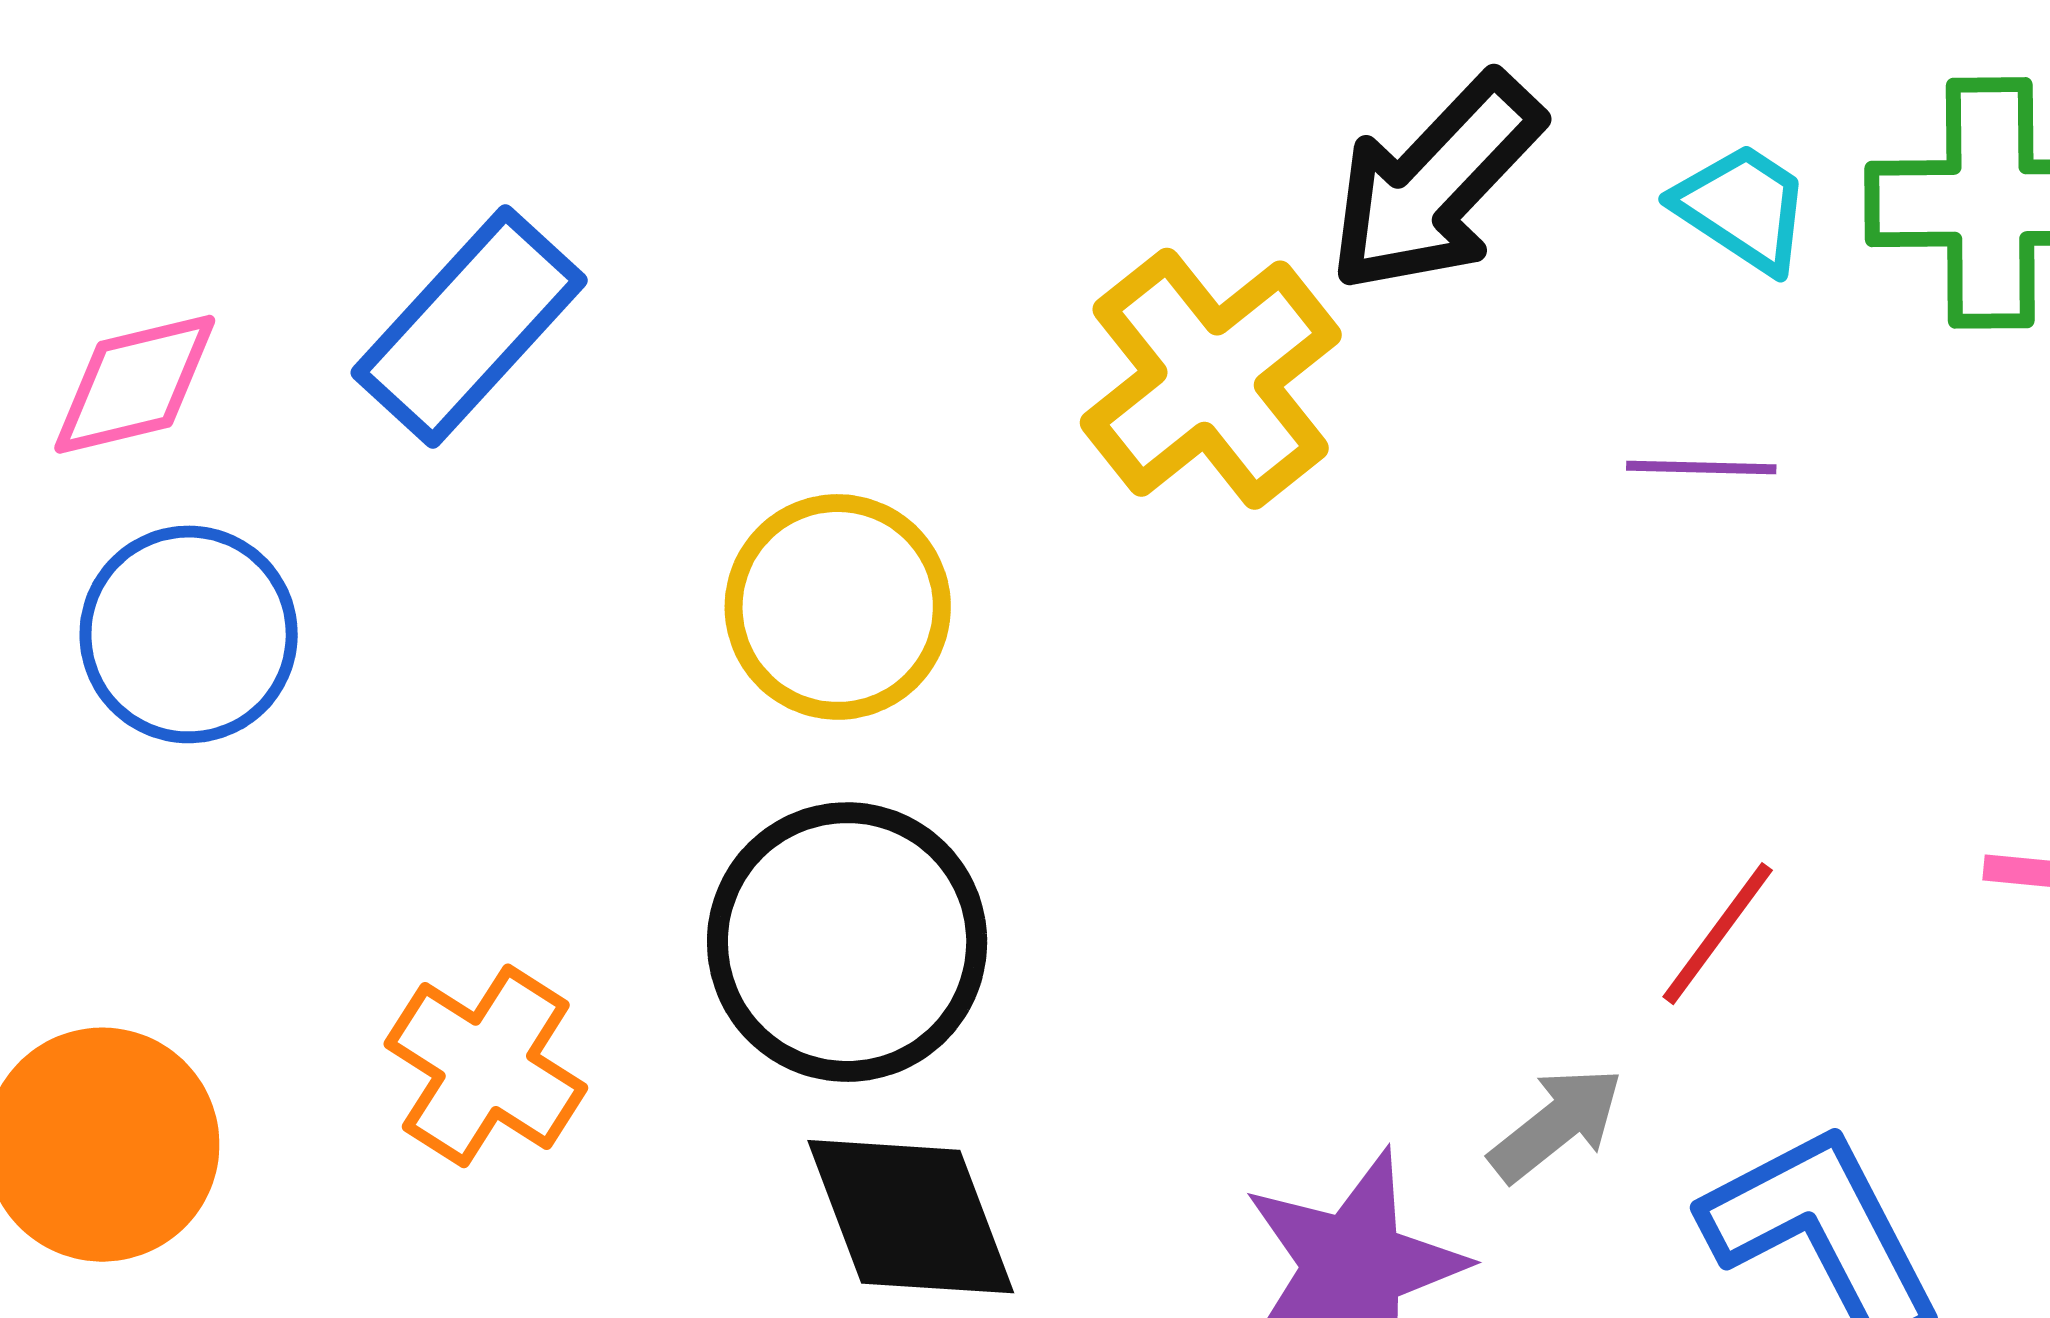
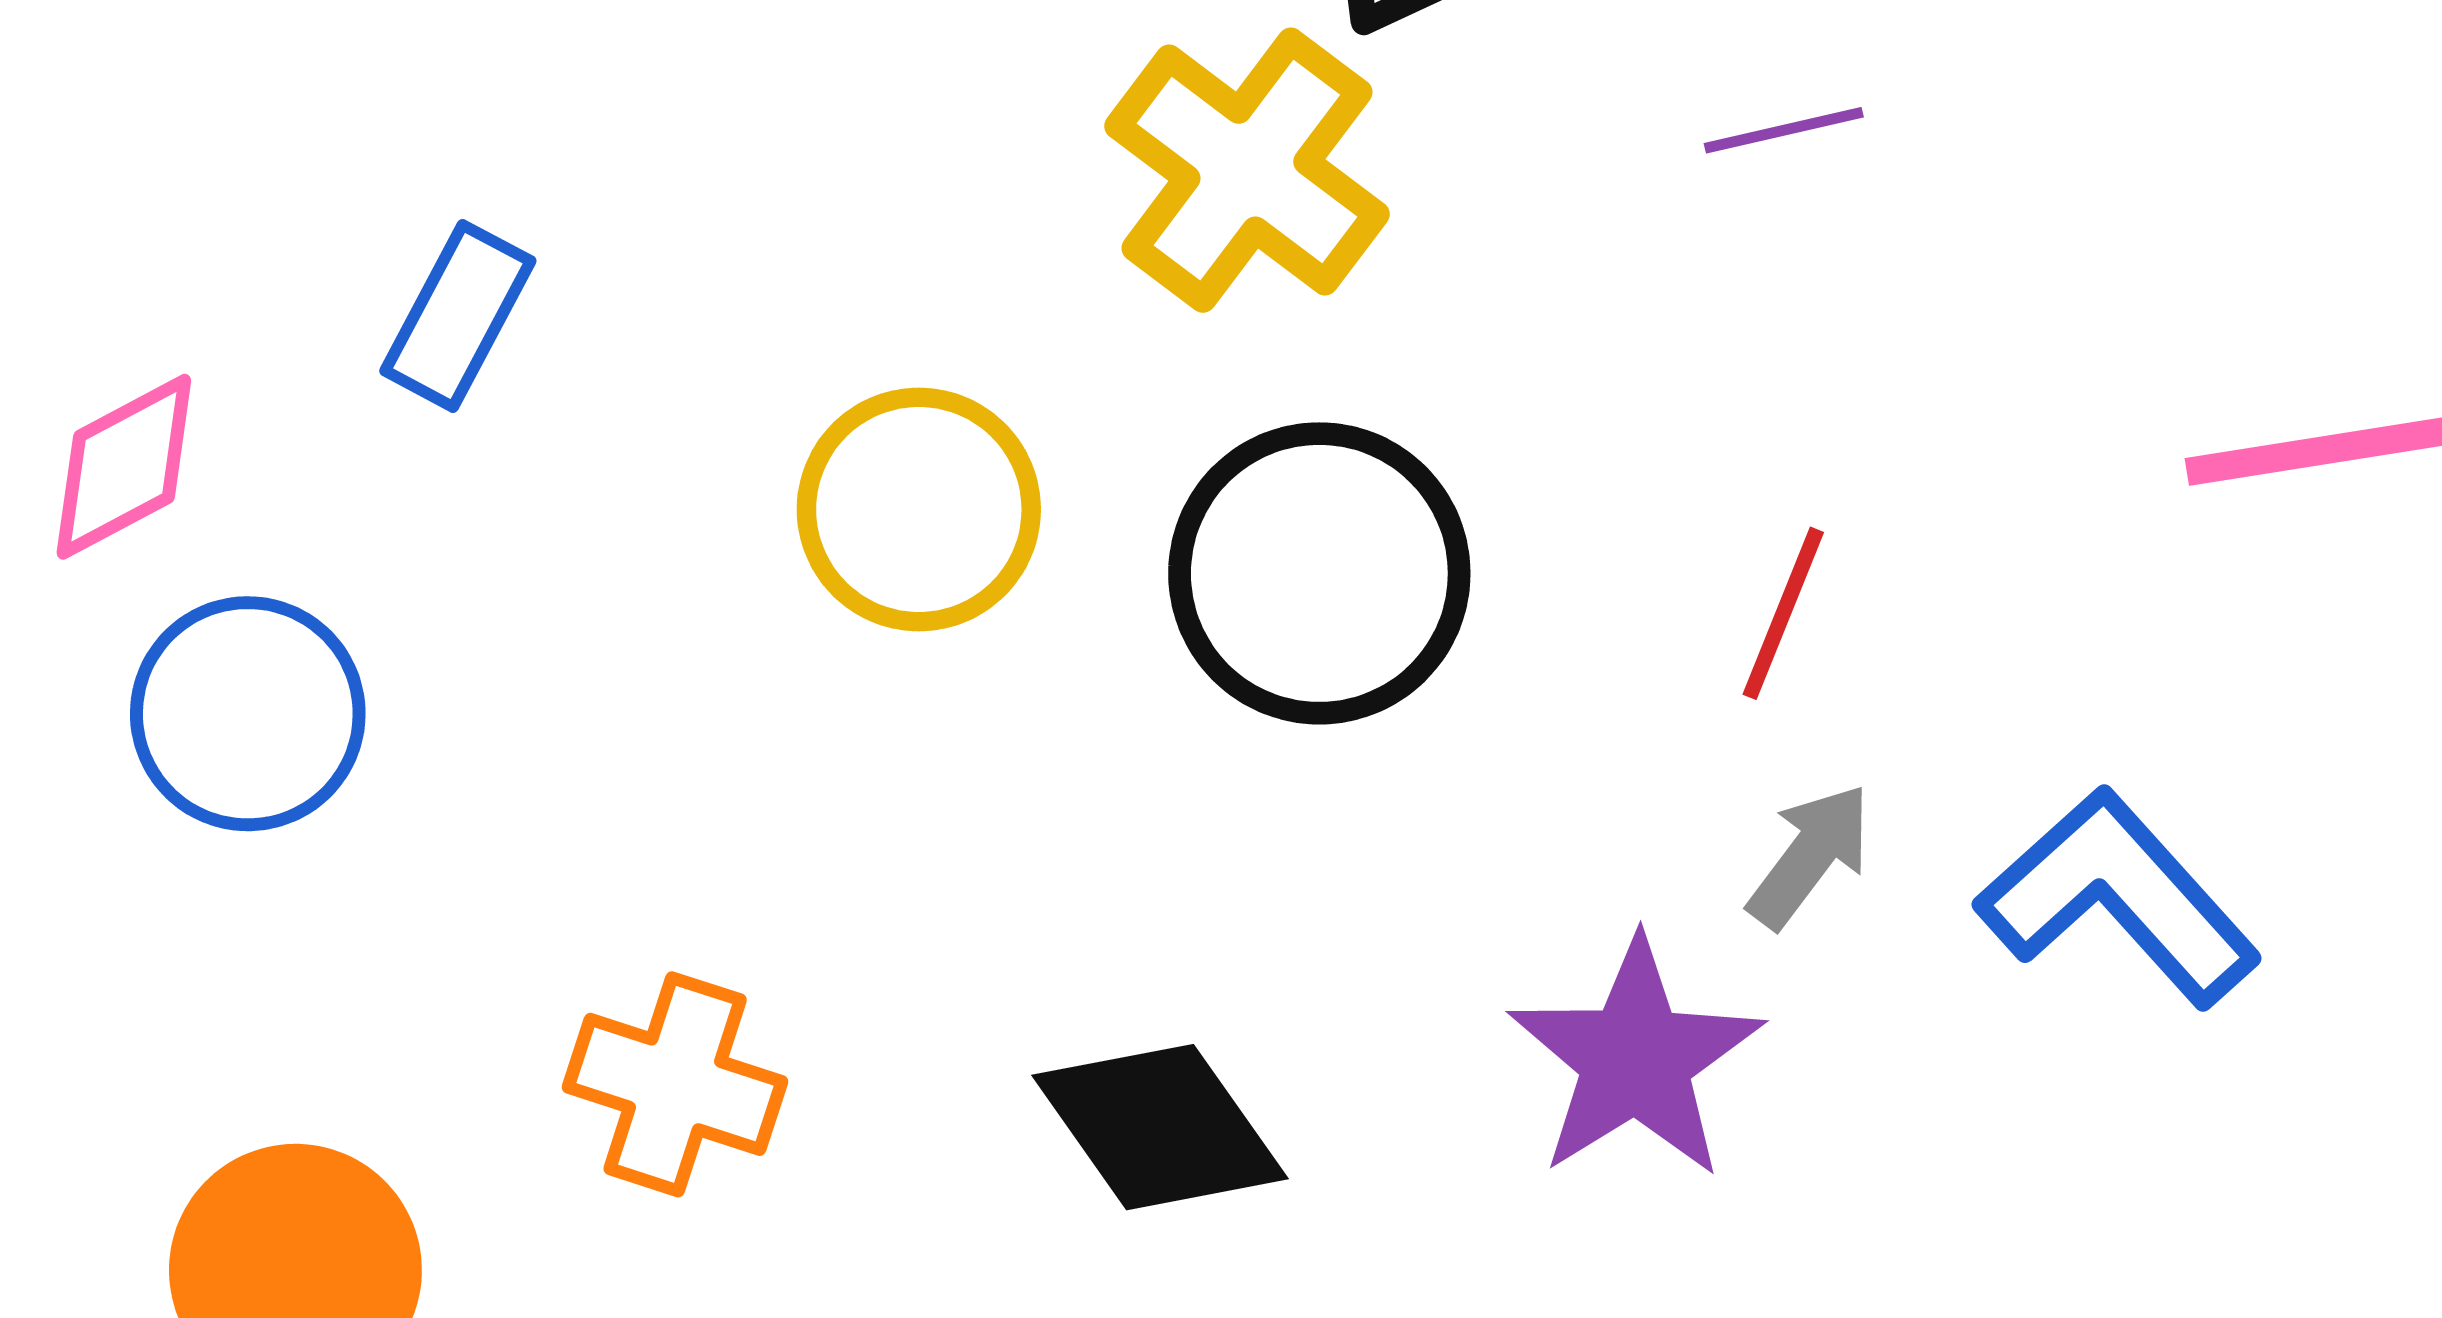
blue rectangle: (469, 326) -> (458, 316), size x0.7
red line: (1718, 934) -> (1783, 613), moved
black circle: (847, 942) -> (1319, 573), moved

